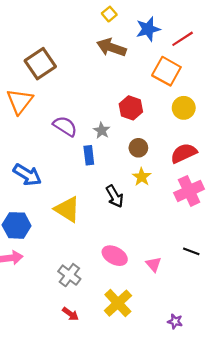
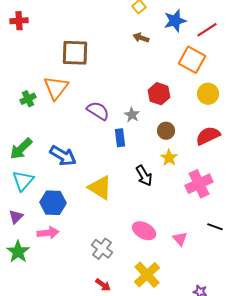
brown arrow: (111, 47) -> (141, 38), size x0.6
brown square: (40, 64) -> (75, 53), turned 36
pink cross: (189, 191) -> (199, 184), moved

